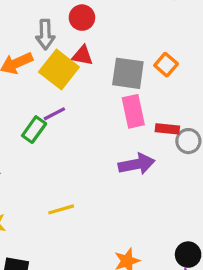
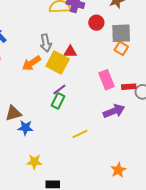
red circle: (82, 18) -> (96, 23), moved
gray square: (128, 73) -> (121, 33), moved
green rectangle: (34, 130) -> (58, 101), moved
yellow line: (61, 209) -> (80, 134), moved

